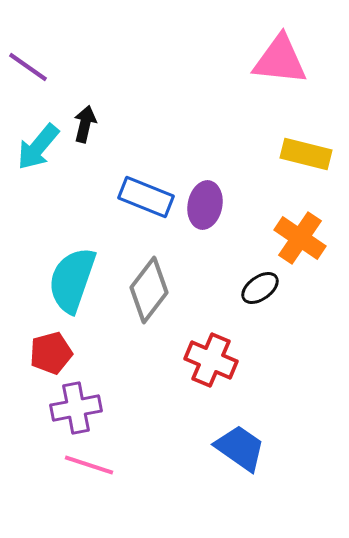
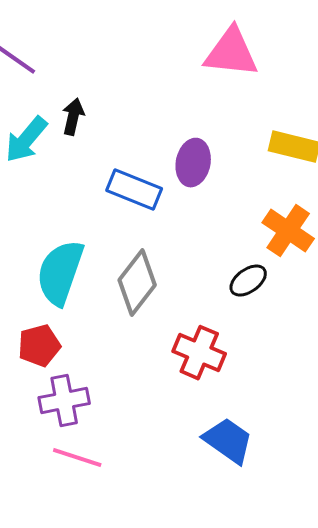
pink triangle: (280, 60) -> (231, 53), moved
purple ellipse: (205, 205) -> (193, 163), moved

